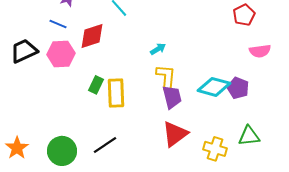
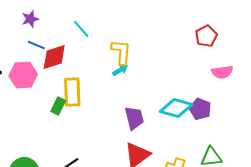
blue line: (58, 24) -> (36, 45), moved
yellow L-shape: (166, 77) -> (121, 52), moved
yellow rectangle: (116, 93) -> (72, 92), moved

